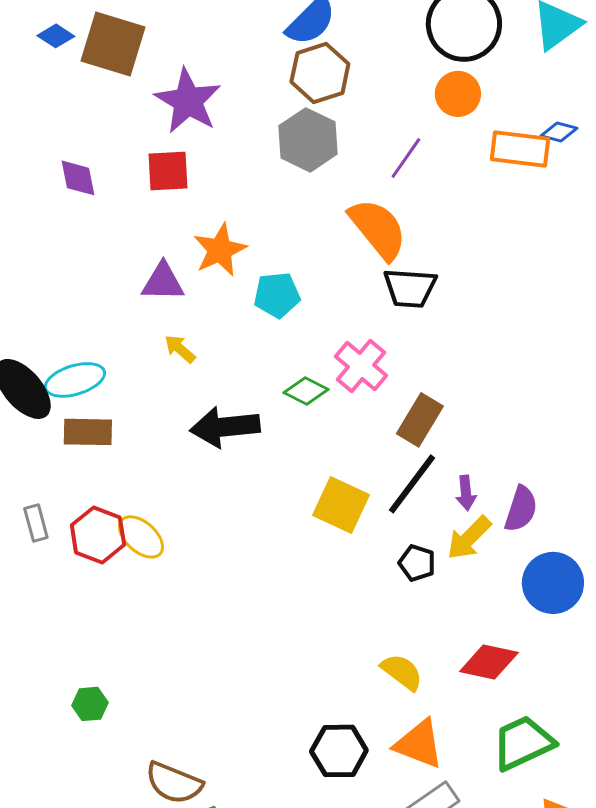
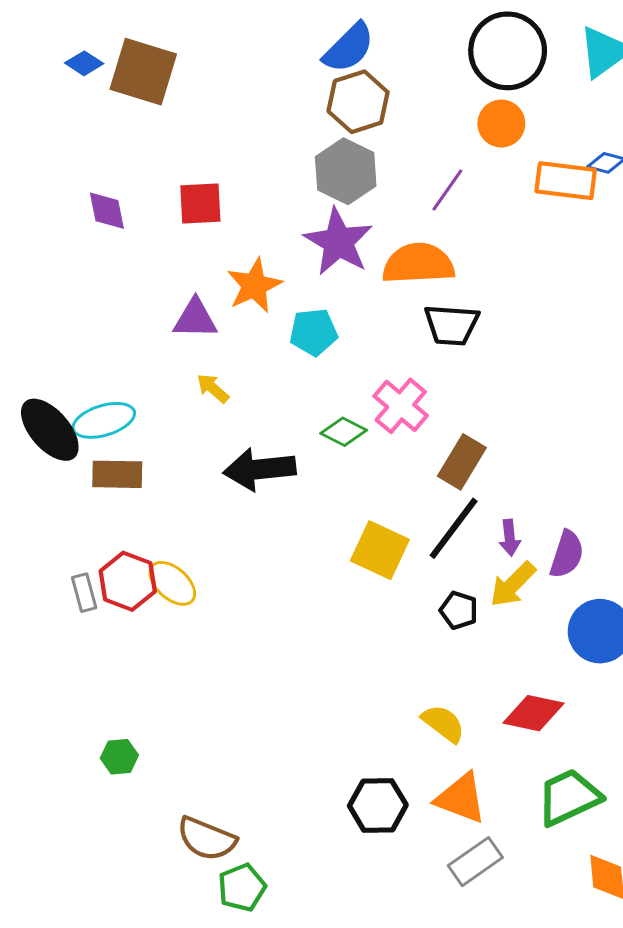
purple star: (188, 101) -> (338, 242), moved
orange semicircle: (378, 229) -> (418, 264), turned -54
gray rectangle: (36, 523) -> (84, 593), moved

